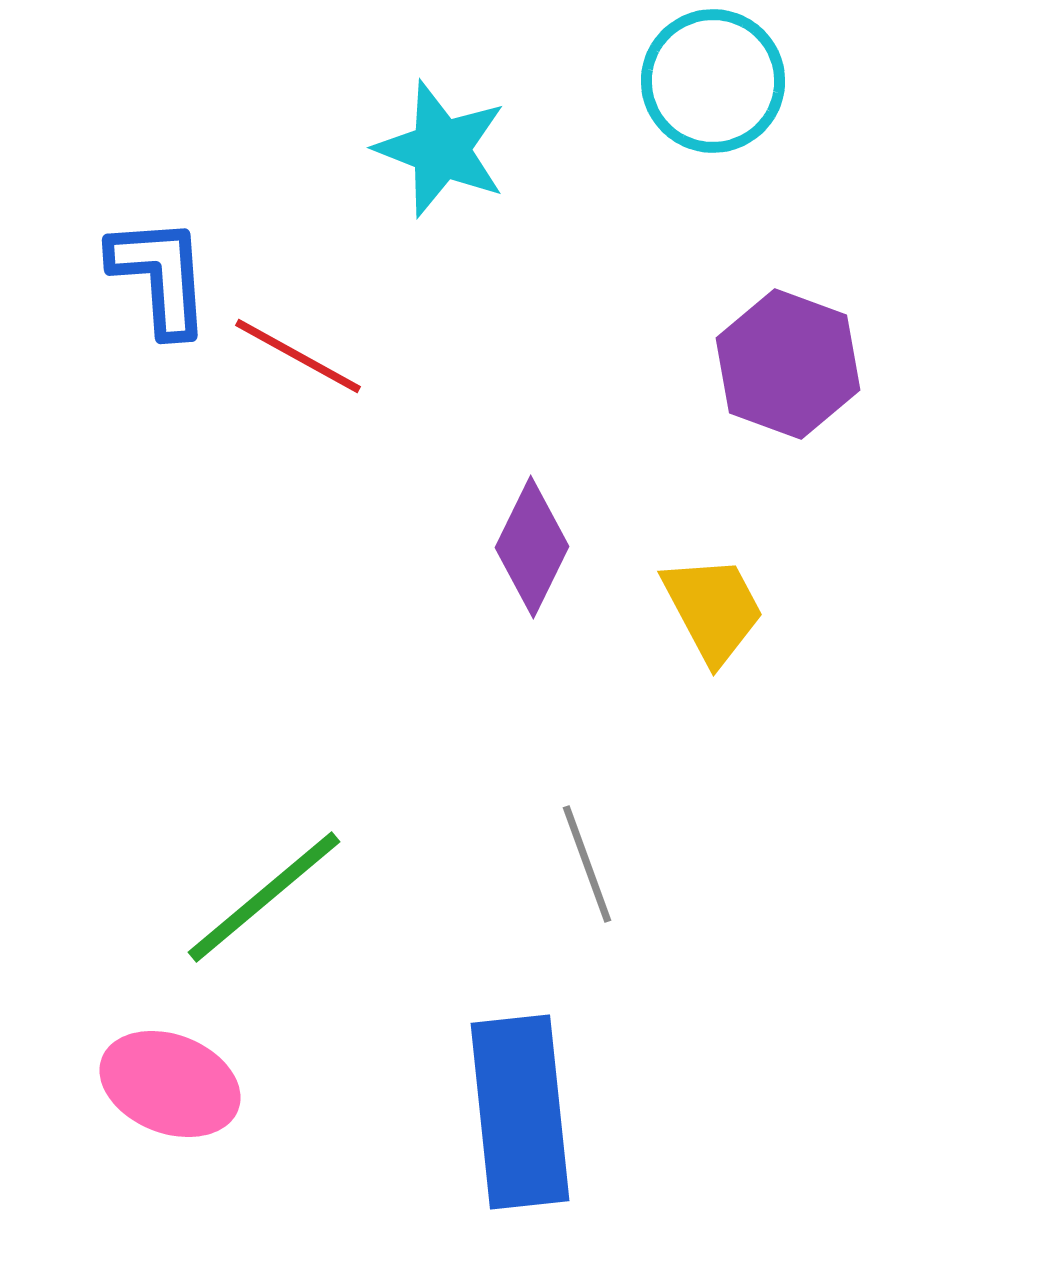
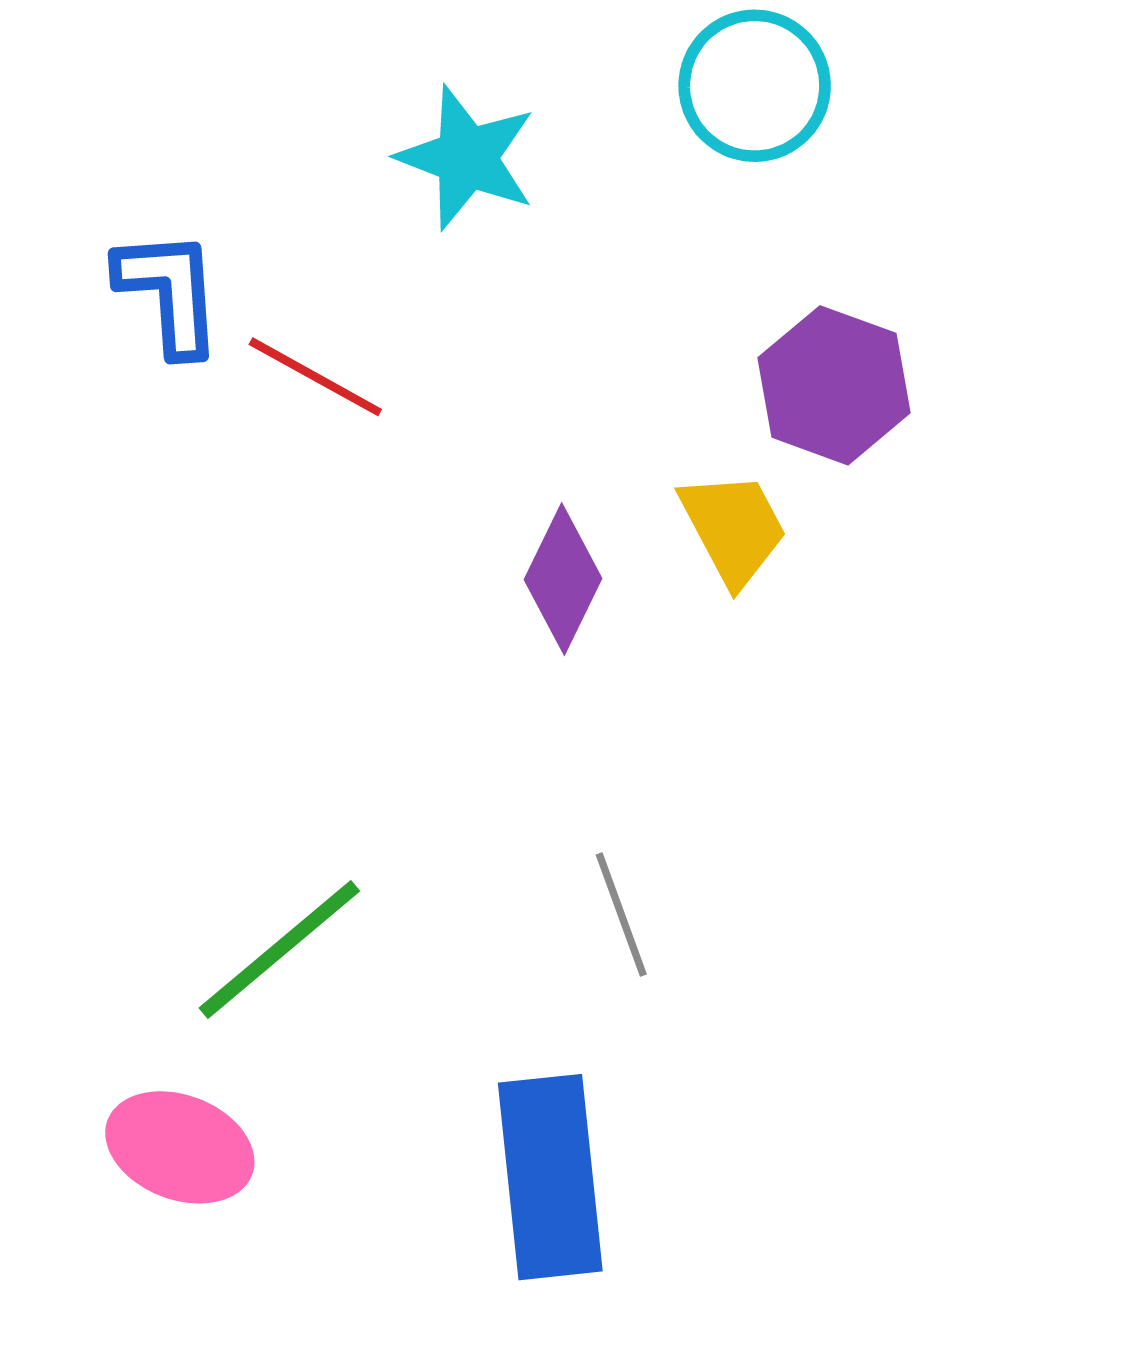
yellow trapezoid: (713, 609) -> (733, 528), moved

